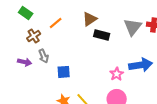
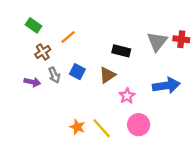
brown triangle: (90, 19) -> (107, 75), moved
blue square: (64, 72) -> (77, 72), moved, turned 32
pink star: (117, 74) -> (127, 96), moved

